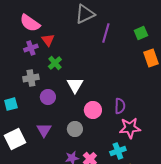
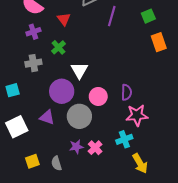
red triangle: (48, 40) -> (64, 19), moved
purple circle: (48, 97) -> (62, 91), moved, size x1.5
gray circle: (75, 129) -> (79, 116), size x1.5
purple triangle: (44, 130) -> (47, 117), turned -42

